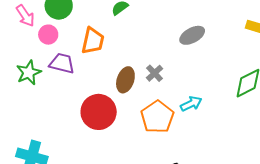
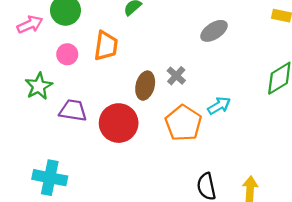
pink arrow: (25, 16) -> (30, 24), turned -75
pink circle: (48, 35) -> (67, 54), moved
purple trapezoid: (62, 63) -> (73, 110), moved

